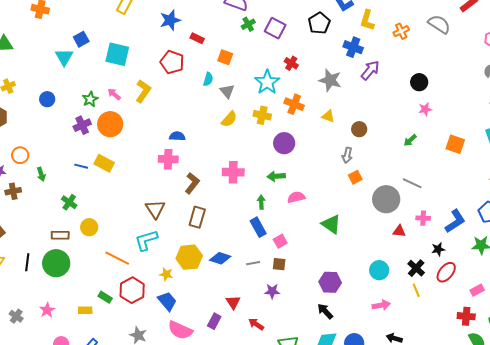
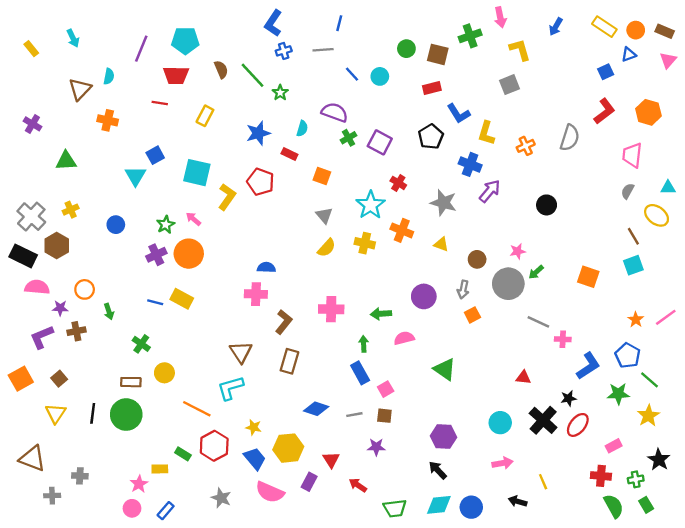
gray semicircle: (439, 24) -> (570, 138), turned 75
cyan semicircle: (208, 79) -> (302, 129), moved
yellow L-shape: (143, 91) -> (227, 197), moved
pink star: (425, 109) -> (518, 251), moved
purple circle: (284, 143) -> (424, 296), moved
gray circle: (386, 199) -> (508, 284), moved
pink cross: (423, 218) -> (563, 339), moved
yellow hexagon: (189, 257) -> (288, 448), moved
black cross: (416, 268) -> (543, 420), size x1.4
yellow line: (416, 290) -> (543, 482), moved
pink star: (47, 310) -> (139, 484), moved
gray cross: (16, 316) -> (80, 476), turned -32

